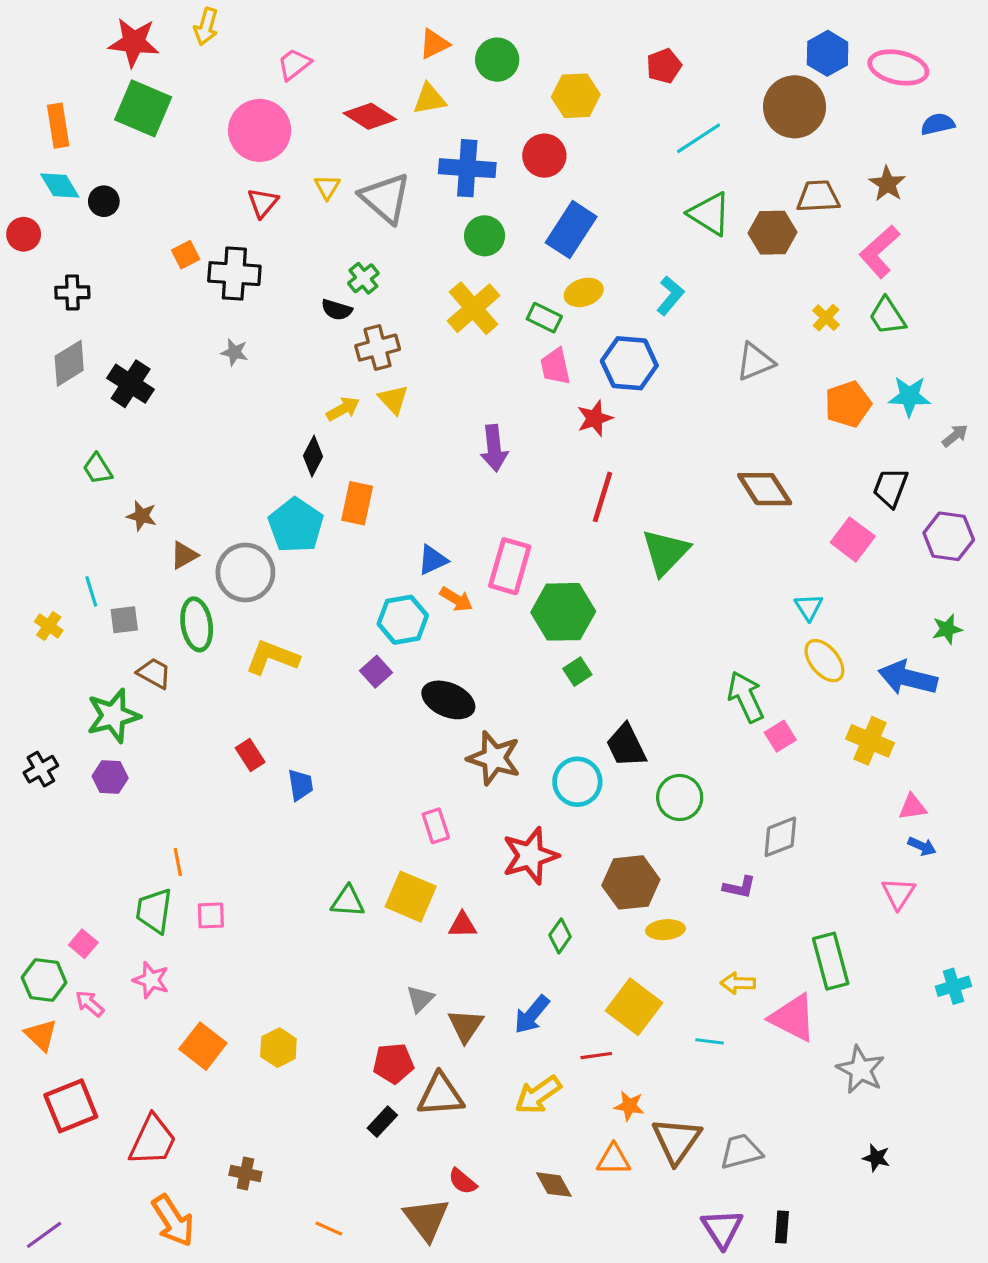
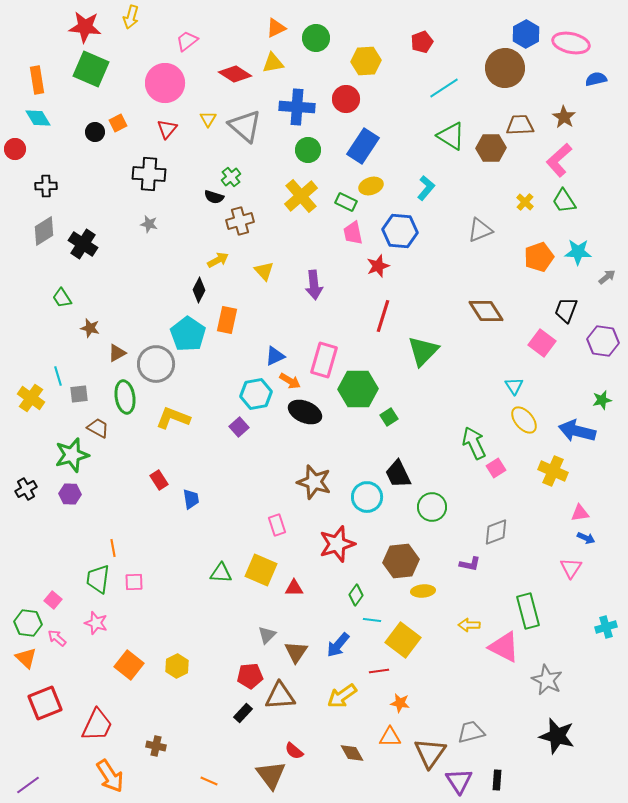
black circle: (104, 201) -> (95, 132), moved
orange square: (186, 255) -> (118, 123), moved
yellow triangle: (393, 399) -> (264, 271), moved
yellow cross: (49, 626) -> (31, 398), size x1.5
green square: (577, 672) -> (389, 417), moved
black ellipse: (448, 700) -> (305, 412), moved
cyan line: (710, 1041) -> (372, 620), moved
brown triangle: (677, 1140) -> (430, 753), moved
black star: (876, 1158) -> (557, 736), size x2.0

